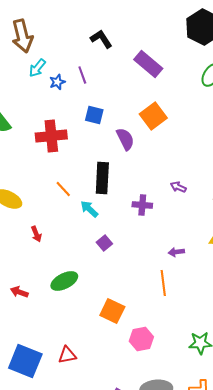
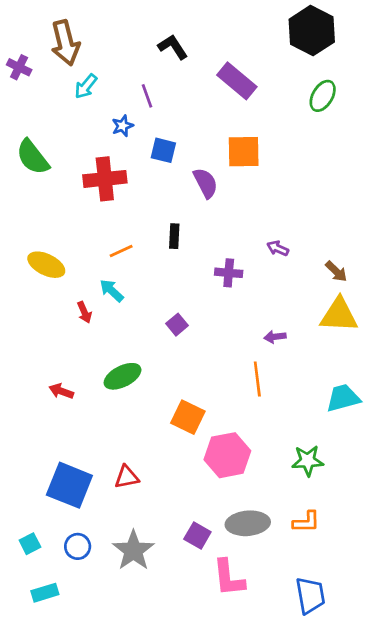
blue star: (57, 82) -> (123, 126), moved
orange square: (153, 116) -> (244, 152), turned 36
black rectangle: (102, 178) -> (174, 236), size x0.6
orange line: (63, 189) -> (121, 251), turned -72
cyan arrow: (89, 209) -> (112, 291), moved
pink hexagon: (141, 339) -> (227, 455), size x1.4

